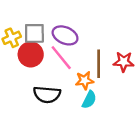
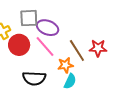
gray square: (34, 33) -> (29, 18), moved
brown line: (99, 64) -> (77, 50), turned -30

